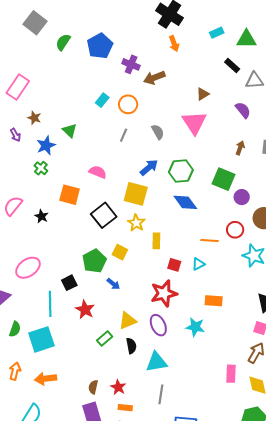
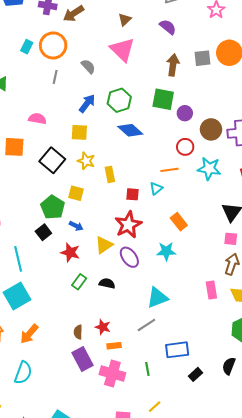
orange circle: (128, 104) -> (53, 45), size x1.4
brown arrow: (240, 148) -> (173, 65), size x1.5
yellow square: (136, 194) -> (79, 132), size x0.7
orange line: (210, 241) -> (169, 170), moved
black square: (69, 283) -> (43, 232), moved
orange rectangle: (214, 301) -> (179, 222), turned 60
red star: (85, 310) -> (70, 252), moved
yellow triangle: (127, 321) -> (104, 245), moved
black semicircle: (131, 346) -> (107, 283), turned -56
cyan triangle: (157, 362) -> (157, 298), moved
orange arrow: (46, 379) -> (29, 334), turned -30
gray line: (161, 394) -> (146, 325), turned 60

